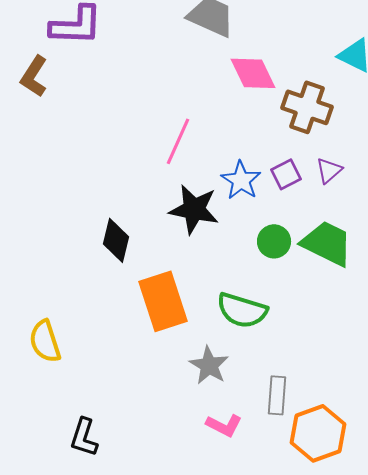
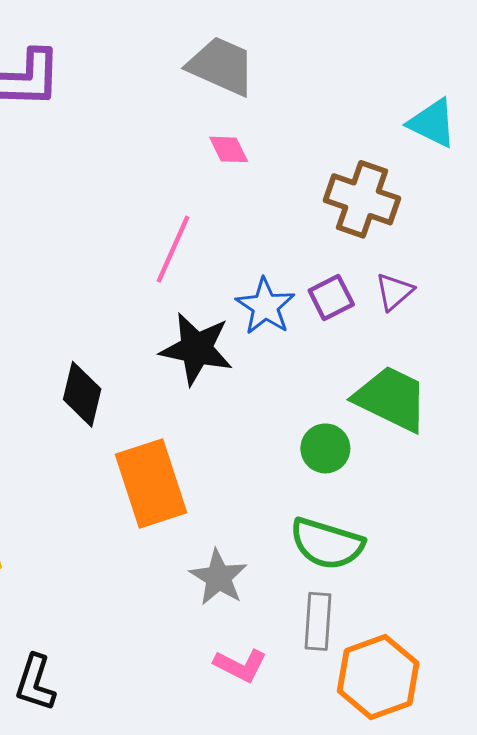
pink diamond: (253, 73) -> (229, 149), moved, size x0.6
green circle: (274, 241) -> (325, 448), moved
green semicircle: (242, 310) -> (327, 544), moved

